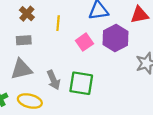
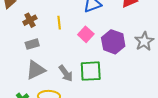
brown cross: (27, 14) -> (30, 20), turned 32
purple hexagon: (116, 38) -> (113, 42), moved

